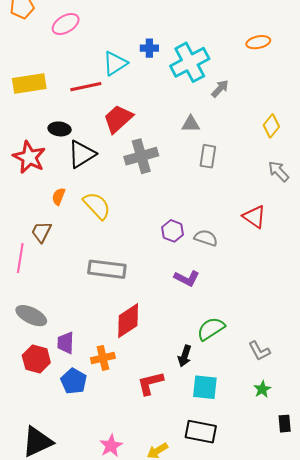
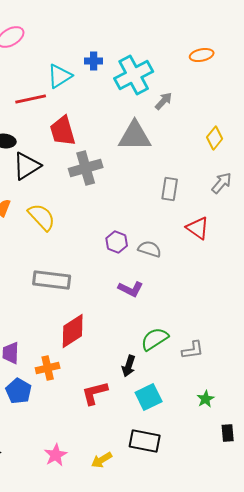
red trapezoid: (118, 119) -> (63, 131), turned -64
gray triangle: (191, 124) -> (135, 136), size x1.8
gray rectangle: (208, 156) -> (170, 189), moved
gray arrow: (278, 171) -> (222, 183), turned 85
gray L-shape: (259, 351) -> (193, 350), moved, turned -70
cyan square: (205, 387) -> (149, 397), turned -32

